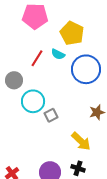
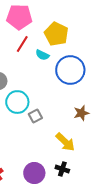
red line: (37, 58) -> (22, 44), moved

